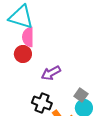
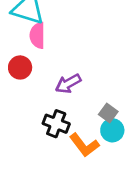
red circle: (23, 54) -> (20, 67), moved

